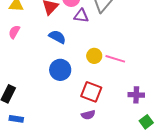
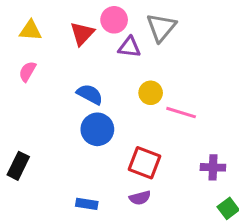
blue semicircle: (57, 37) -> (90, 94), moved
yellow circle: (94, 56) -> (151, 93), moved
blue rectangle: (16, 119) -> (87, 204), moved

